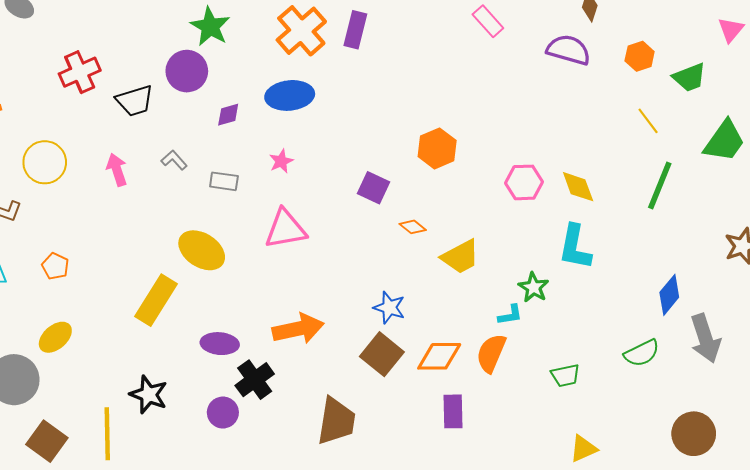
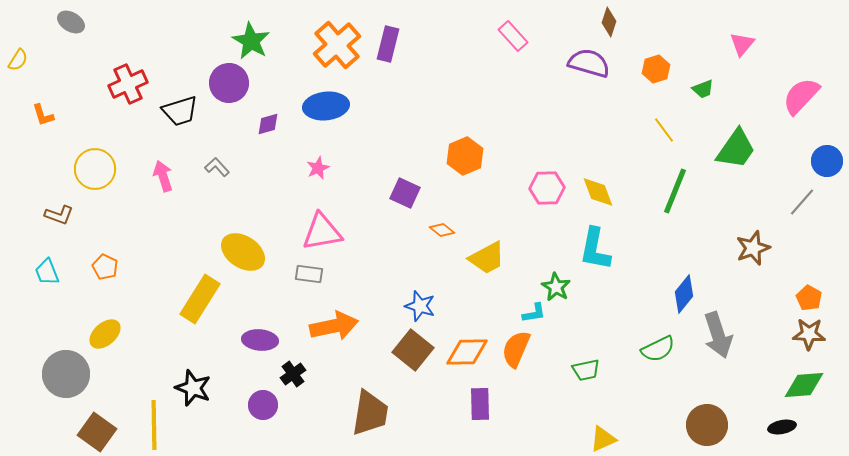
green trapezoid: (689, 77) -> (703, 89), size x0.7
gray rectangle: (224, 181) -> (309, 274), moved
black cross: (255, 380) -> (293, 374), size x0.7

